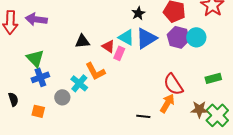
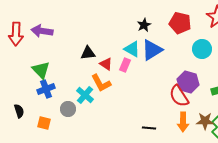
purple hexagon: (178, 37) -> (188, 82), moved
red triangle: (108, 46) -> (106, 64), moved
orange arrow: (167, 103) -> (183, 122), moved, turned 150

